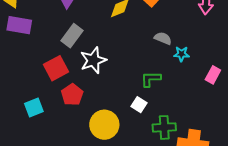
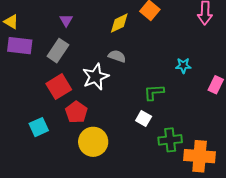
gray rectangle: (72, 36) -> (58, 51), moved
gray semicircle: (163, 38) -> (117, 56), moved
yellow circle: (104, 125) -> (93, 142), moved

